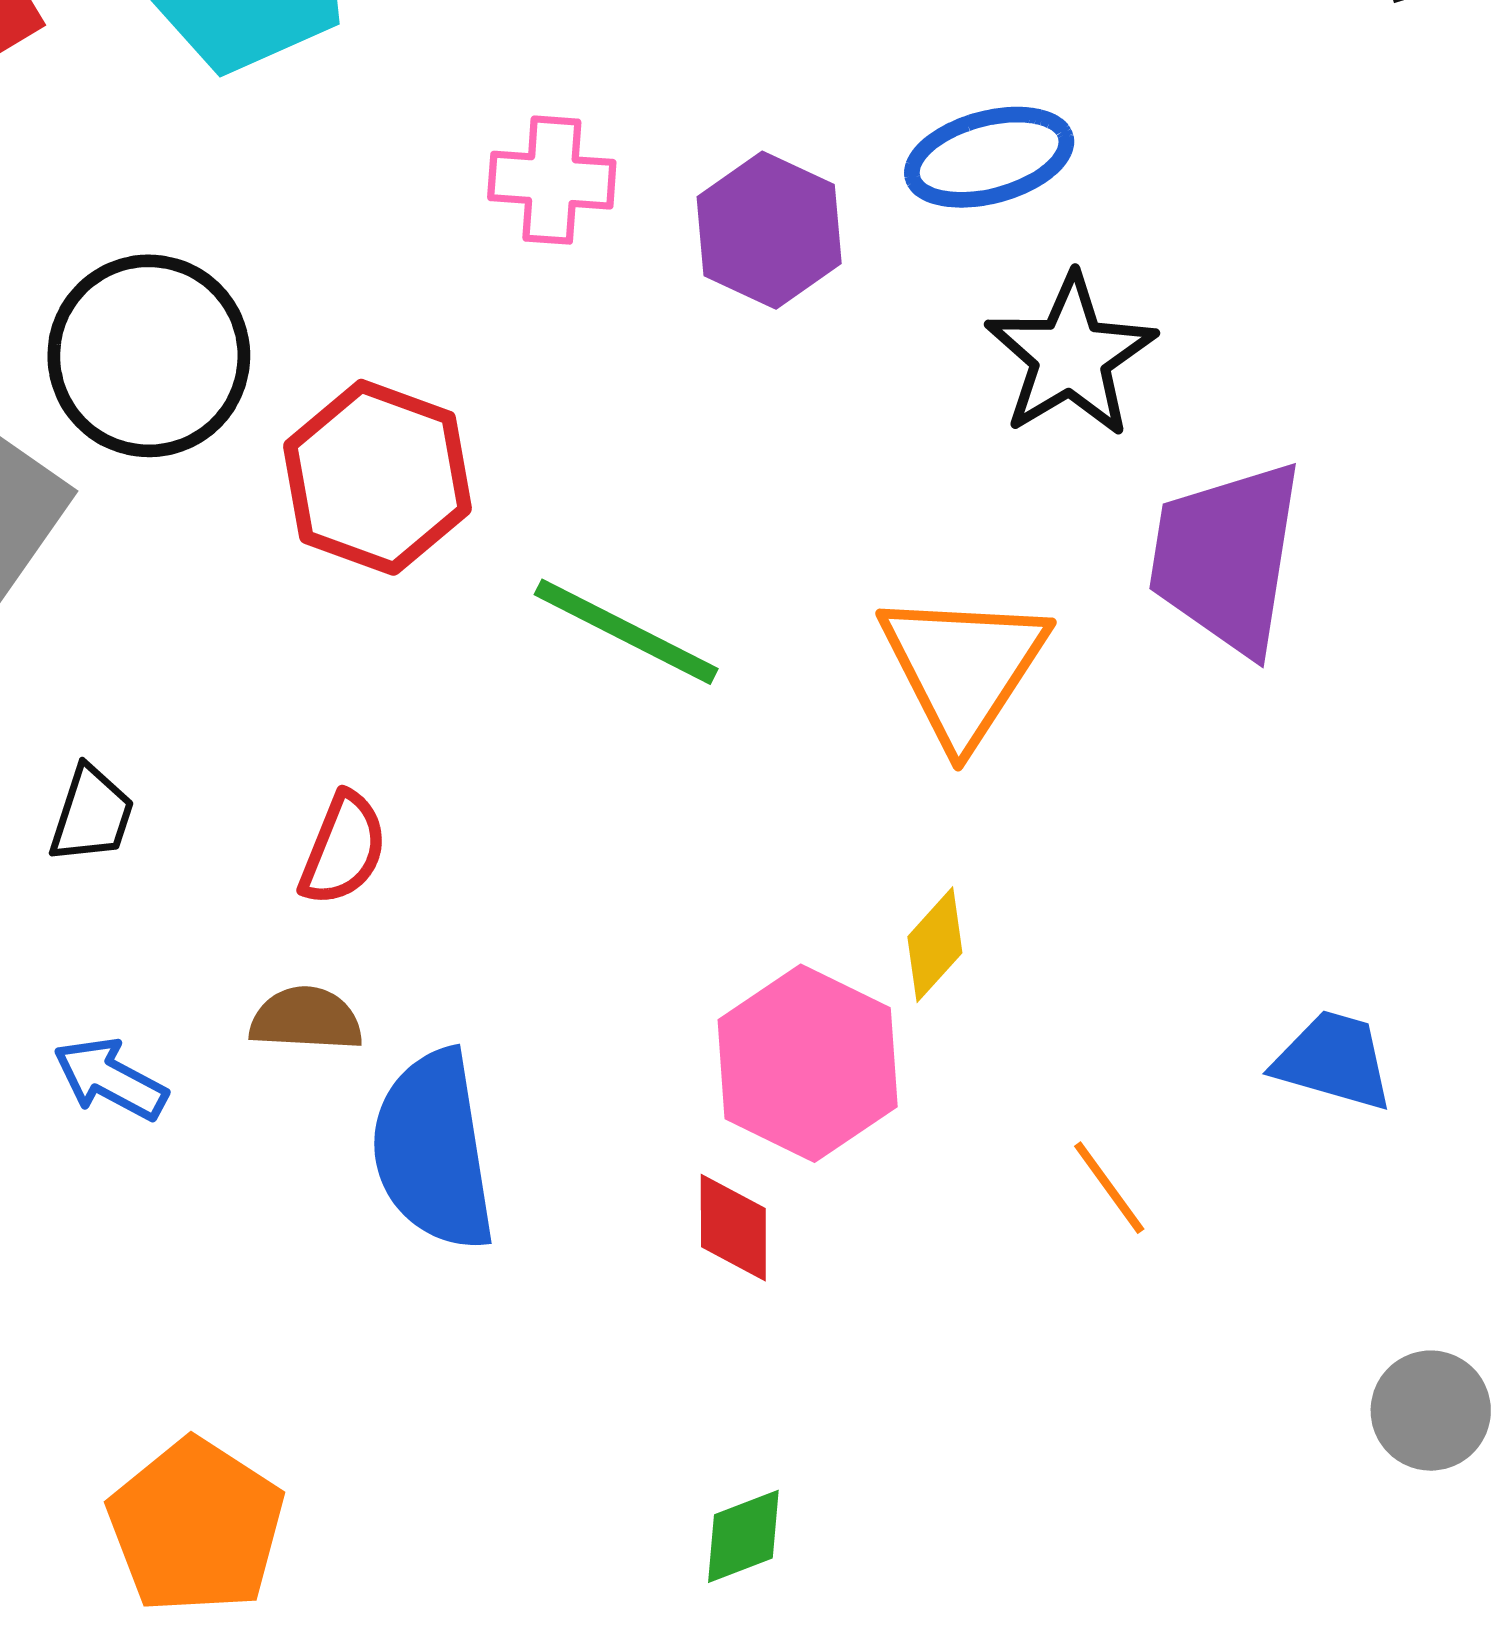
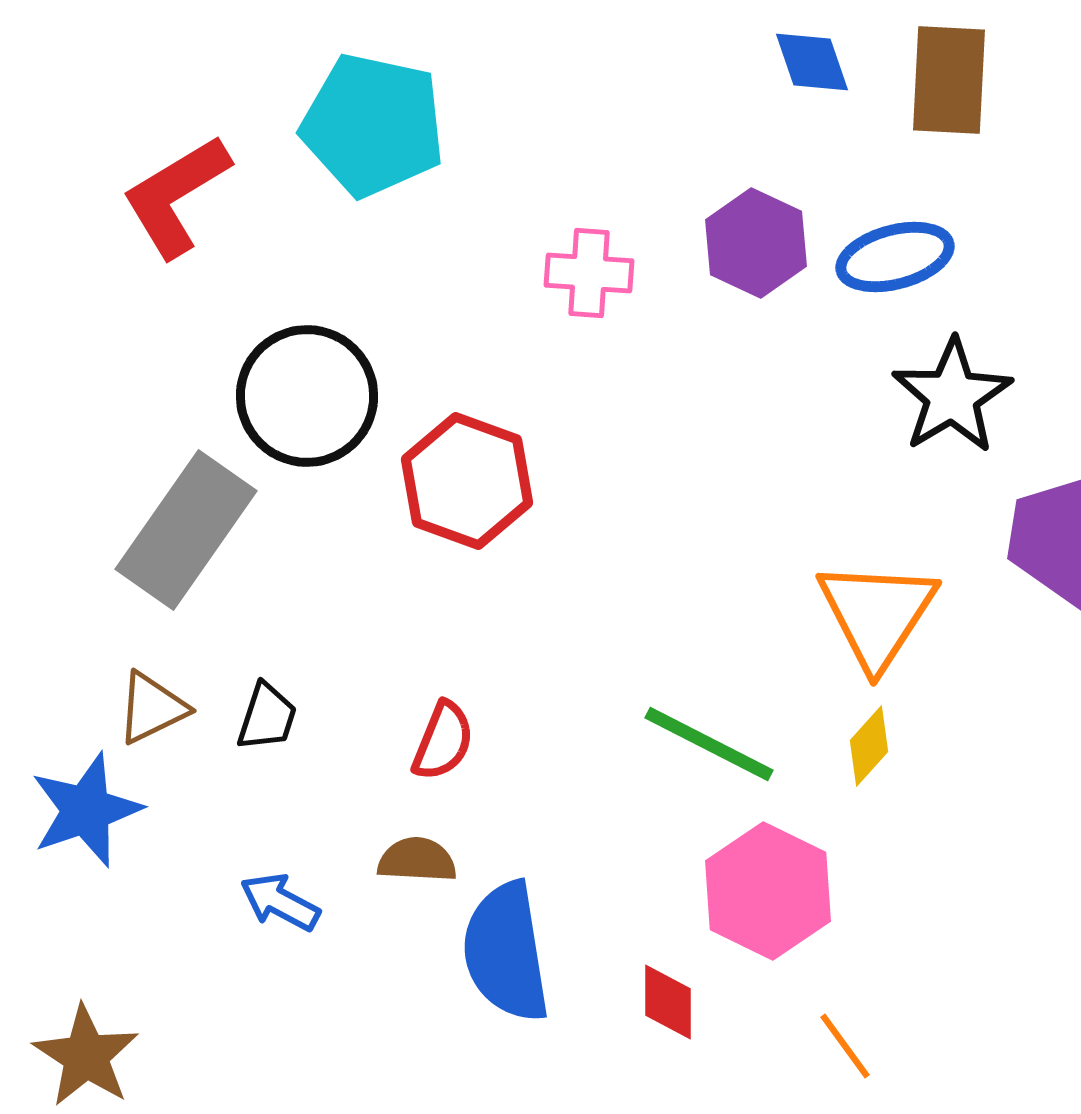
purple hexagon: (769, 230) -> (756, 243), moved
green line: (626, 632) -> (709, 744), moved
yellow diamond: (935, 945) -> (869, 746), moved
orange line: (1109, 1188) -> (845, 1046), moved
red diamond: (733, 1228) -> (668, 1002), moved

